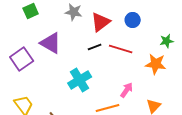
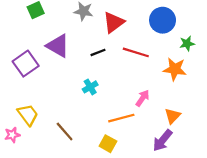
blue circle: (133, 20) -> (163, 20), moved, size x1.5
black line: (95, 47) -> (98, 52), moved
cyan cross: (80, 80) -> (90, 87), size x0.6

